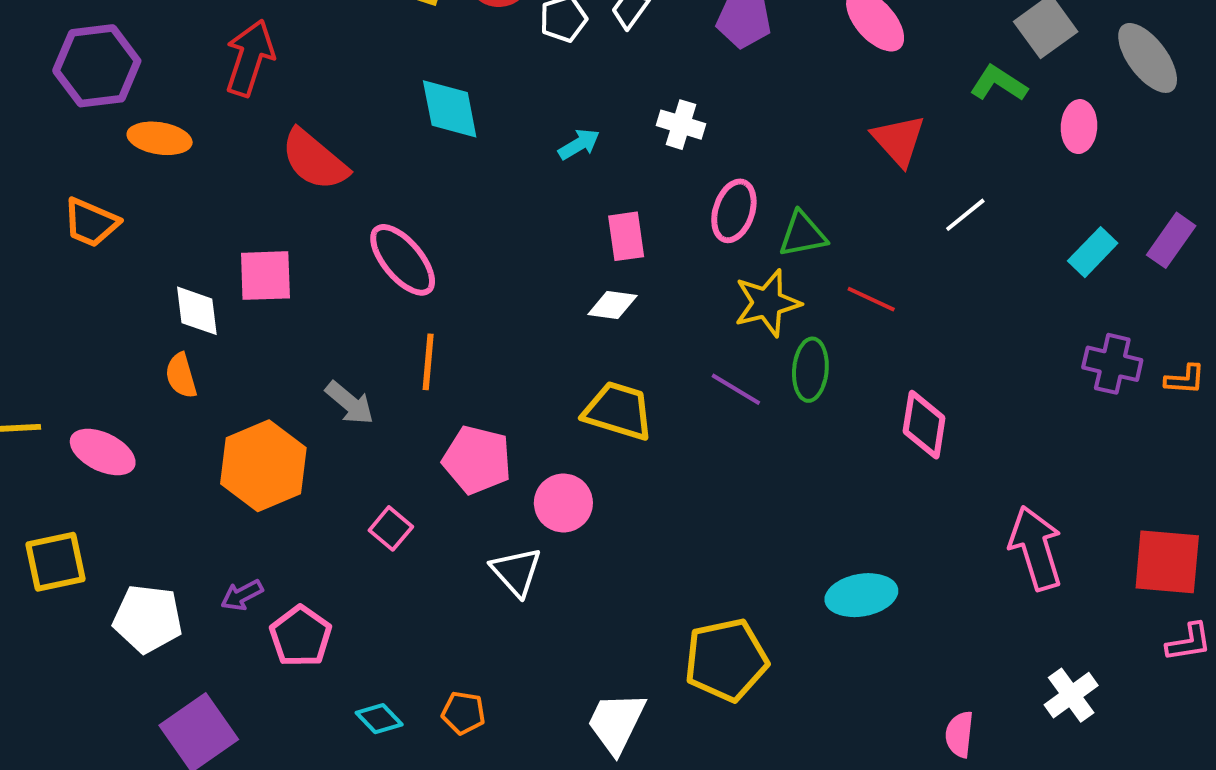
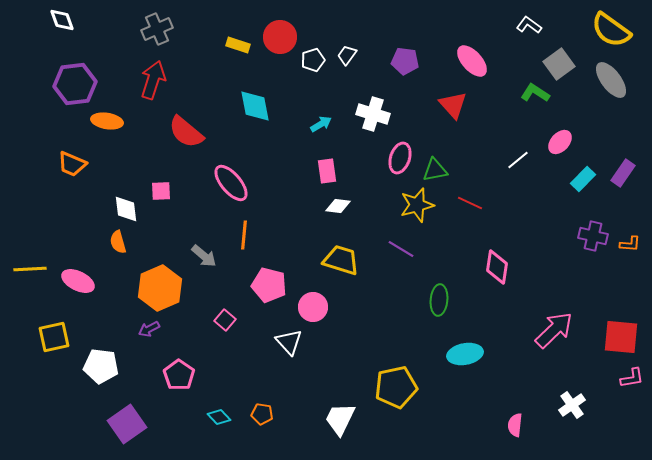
white cross: (681, 125) -> (373, 114), size x1.4
pink ellipse: (1079, 127) -> (560, 142), moved, turned 40
red triangle: (899, 140) -> (453, 105), moved
pink rectangle: (626, 236) -> (327, 171), moved
pink square: (265, 276) -> (161, 191), size x0.7
green ellipse: (810, 370) -> (439, 300), moved
pink arrow: (1036, 548) -> (554, 330), turned 63
purple arrow: (242, 595) -> (149, 329), moved

